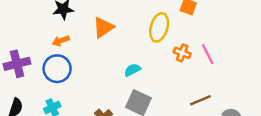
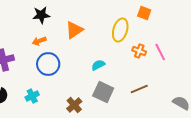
blue circle: (57, 69) -> (48, 64), moved
brown line: (200, 100) -> (139, 89), moved

